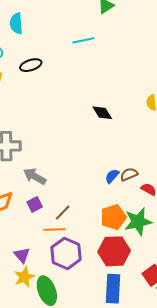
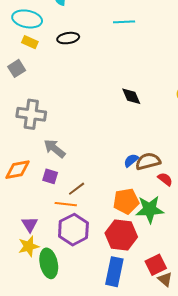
brown semicircle: (129, 174) -> (148, 161), size x1.4
purple square: (35, 204) -> (50, 176), turned 35

